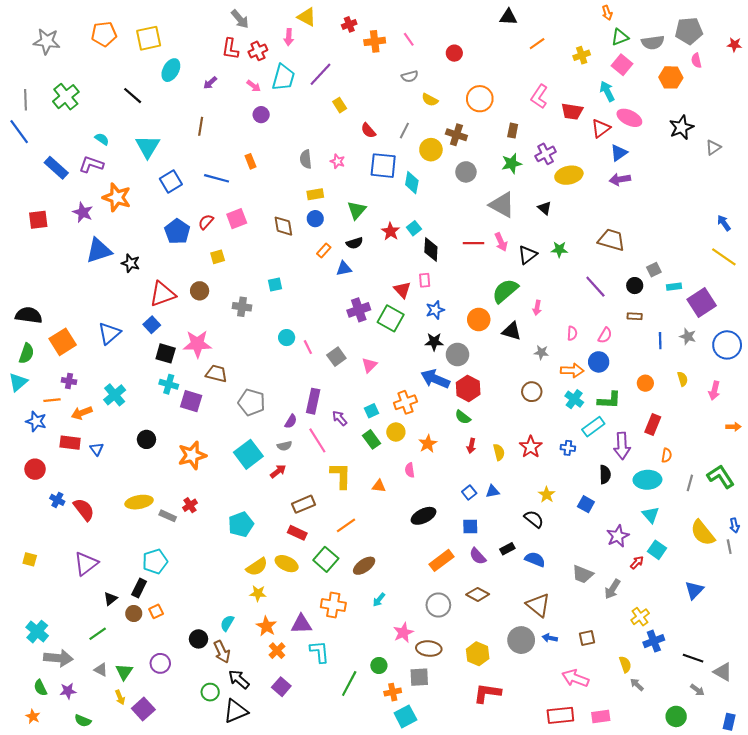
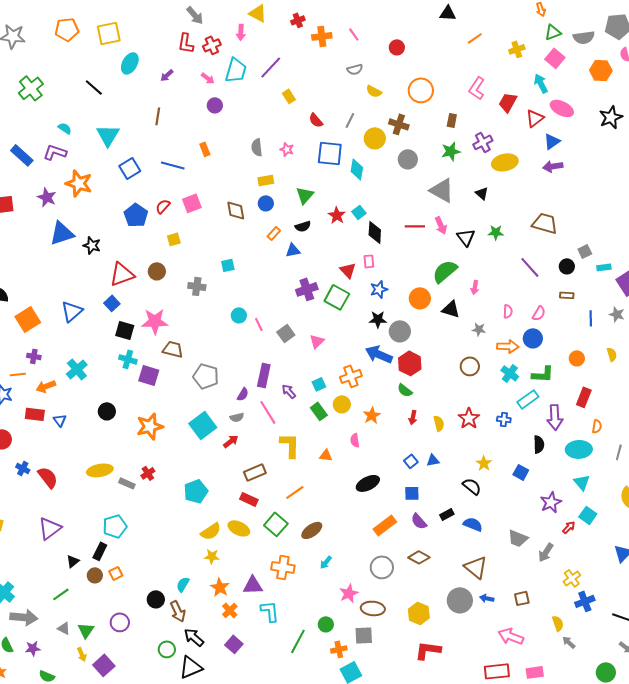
red trapezoid: (572, 111) -> (508, 102), turned 110
black triangle: (528, 255) -> (466, 237), turned -30

